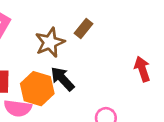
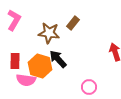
brown star: (50, 42) -> (49, 33), turned 30

